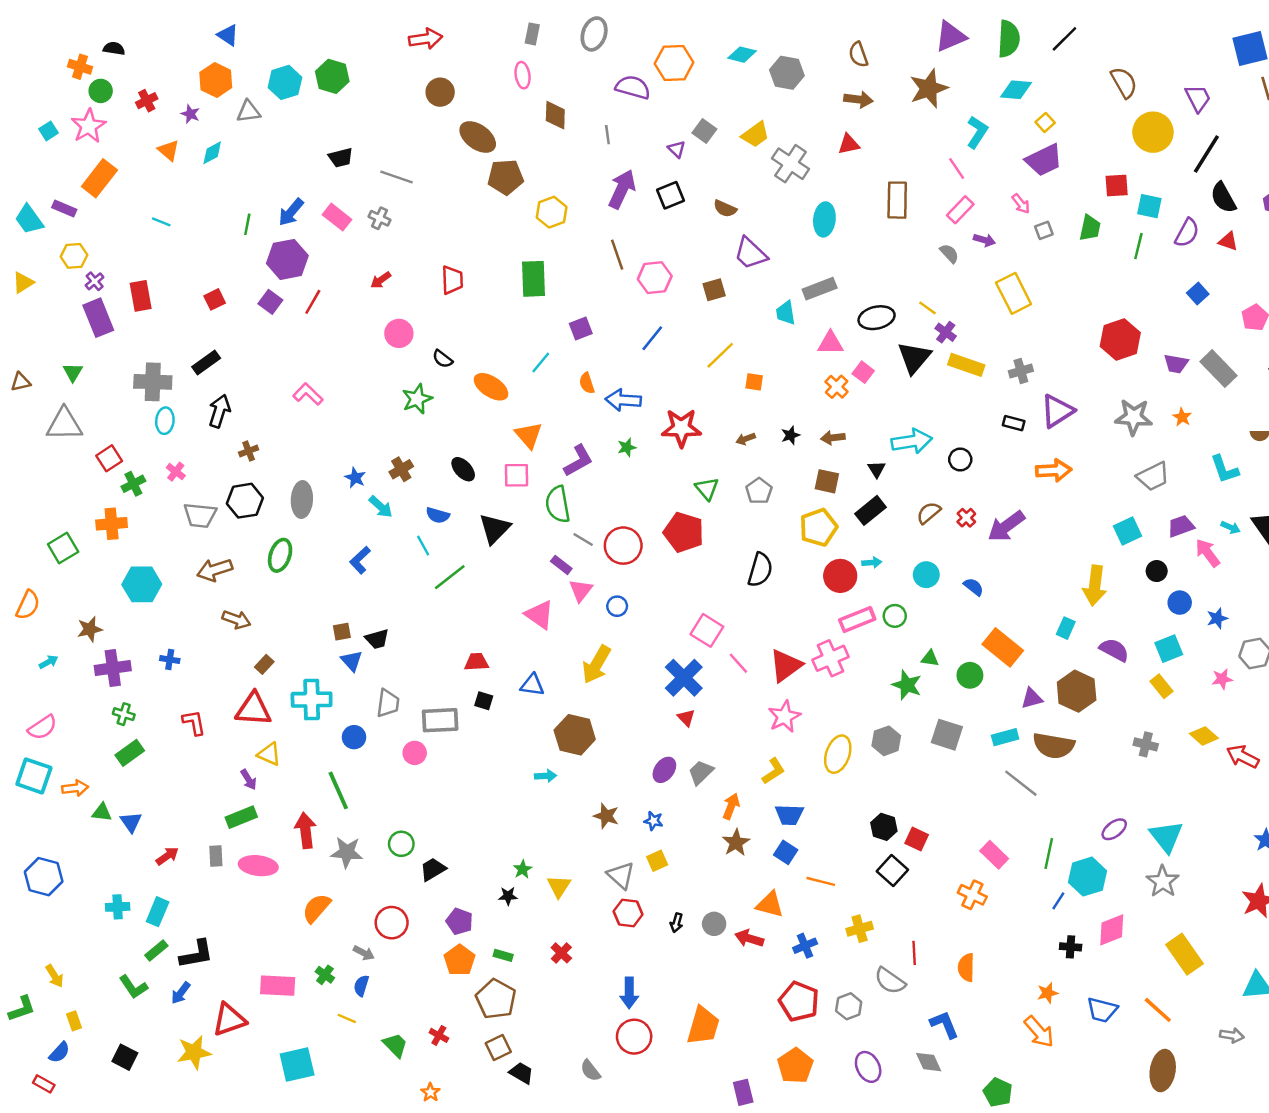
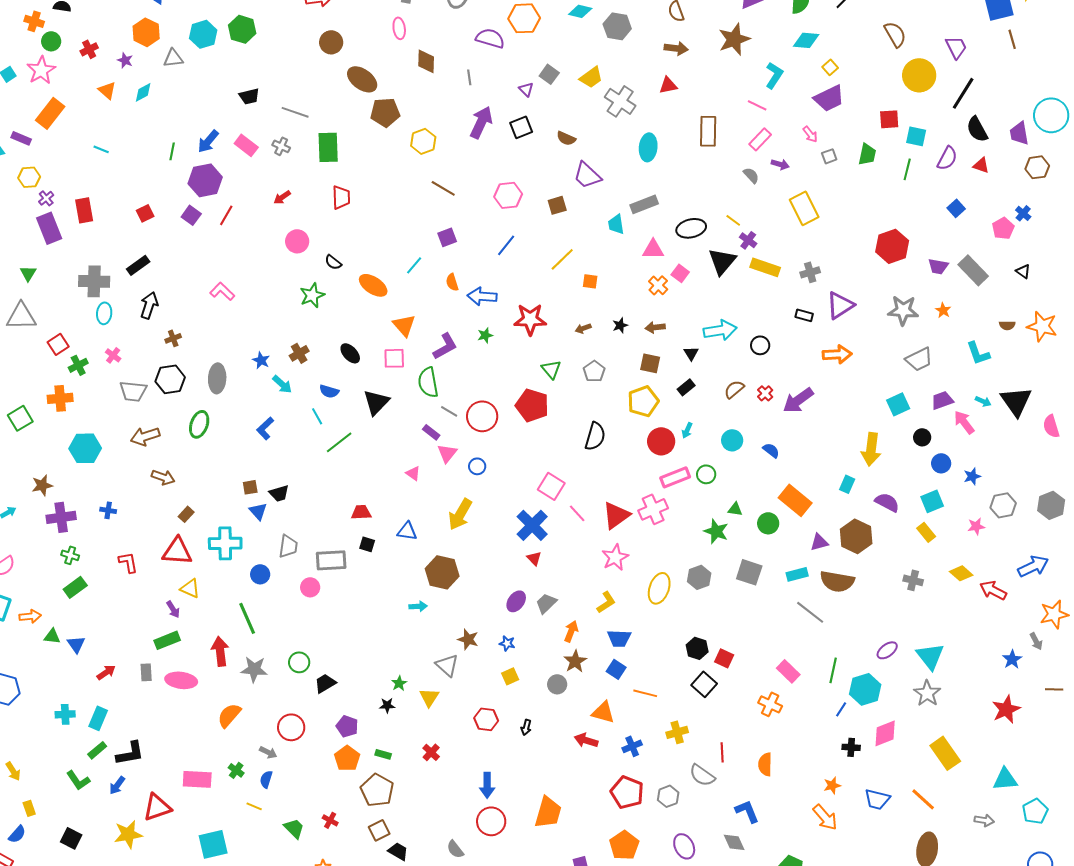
pink line: (957, 169) -> (757, 105), turned -30
brown line: (617, 255) -> (443, 188), moved, turned -40
green rectangle: (533, 279) -> (328, 147), moved
black rectangle: (871, 510) -> (686, 387), size x0.7
cyan arrow: (872, 563) -> (687, 430), turned 119
pink triangle: (540, 615) -> (413, 473), size x0.6
gray triangle: (621, 875) -> (447, 665), moved
gray circle: (714, 924) -> (557, 684), moved

